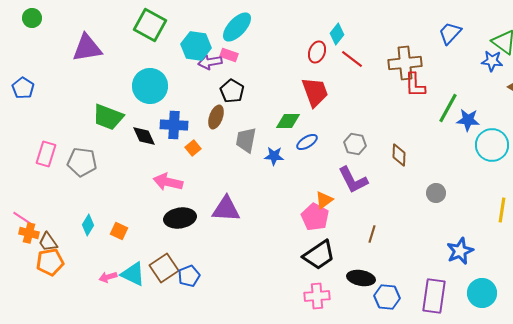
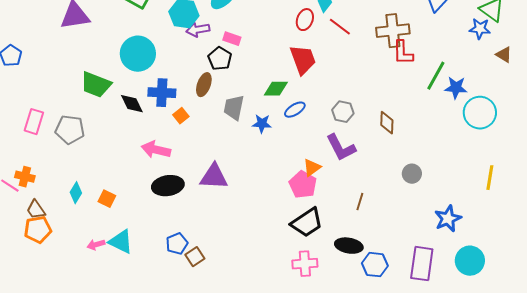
pink rectangle: (229, 55) -> (232, 39), moved
gray circle: (436, 193) -> (412, 174), moved
orange cross: (29, 233) -> (25, 177), moved
brown square: (164, 268) -> (195, 257), moved, size x0.7

